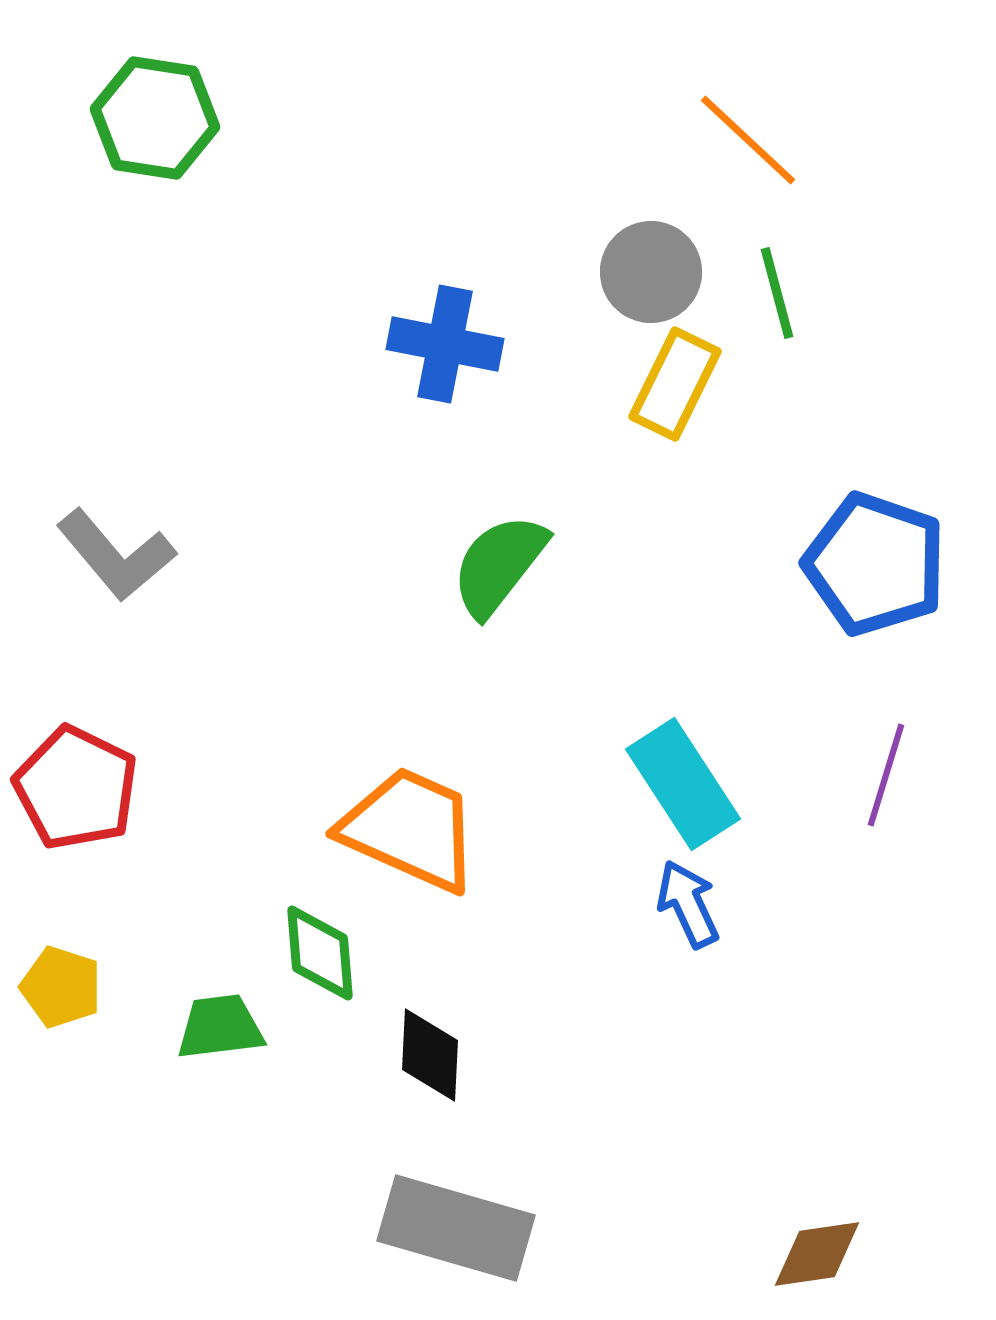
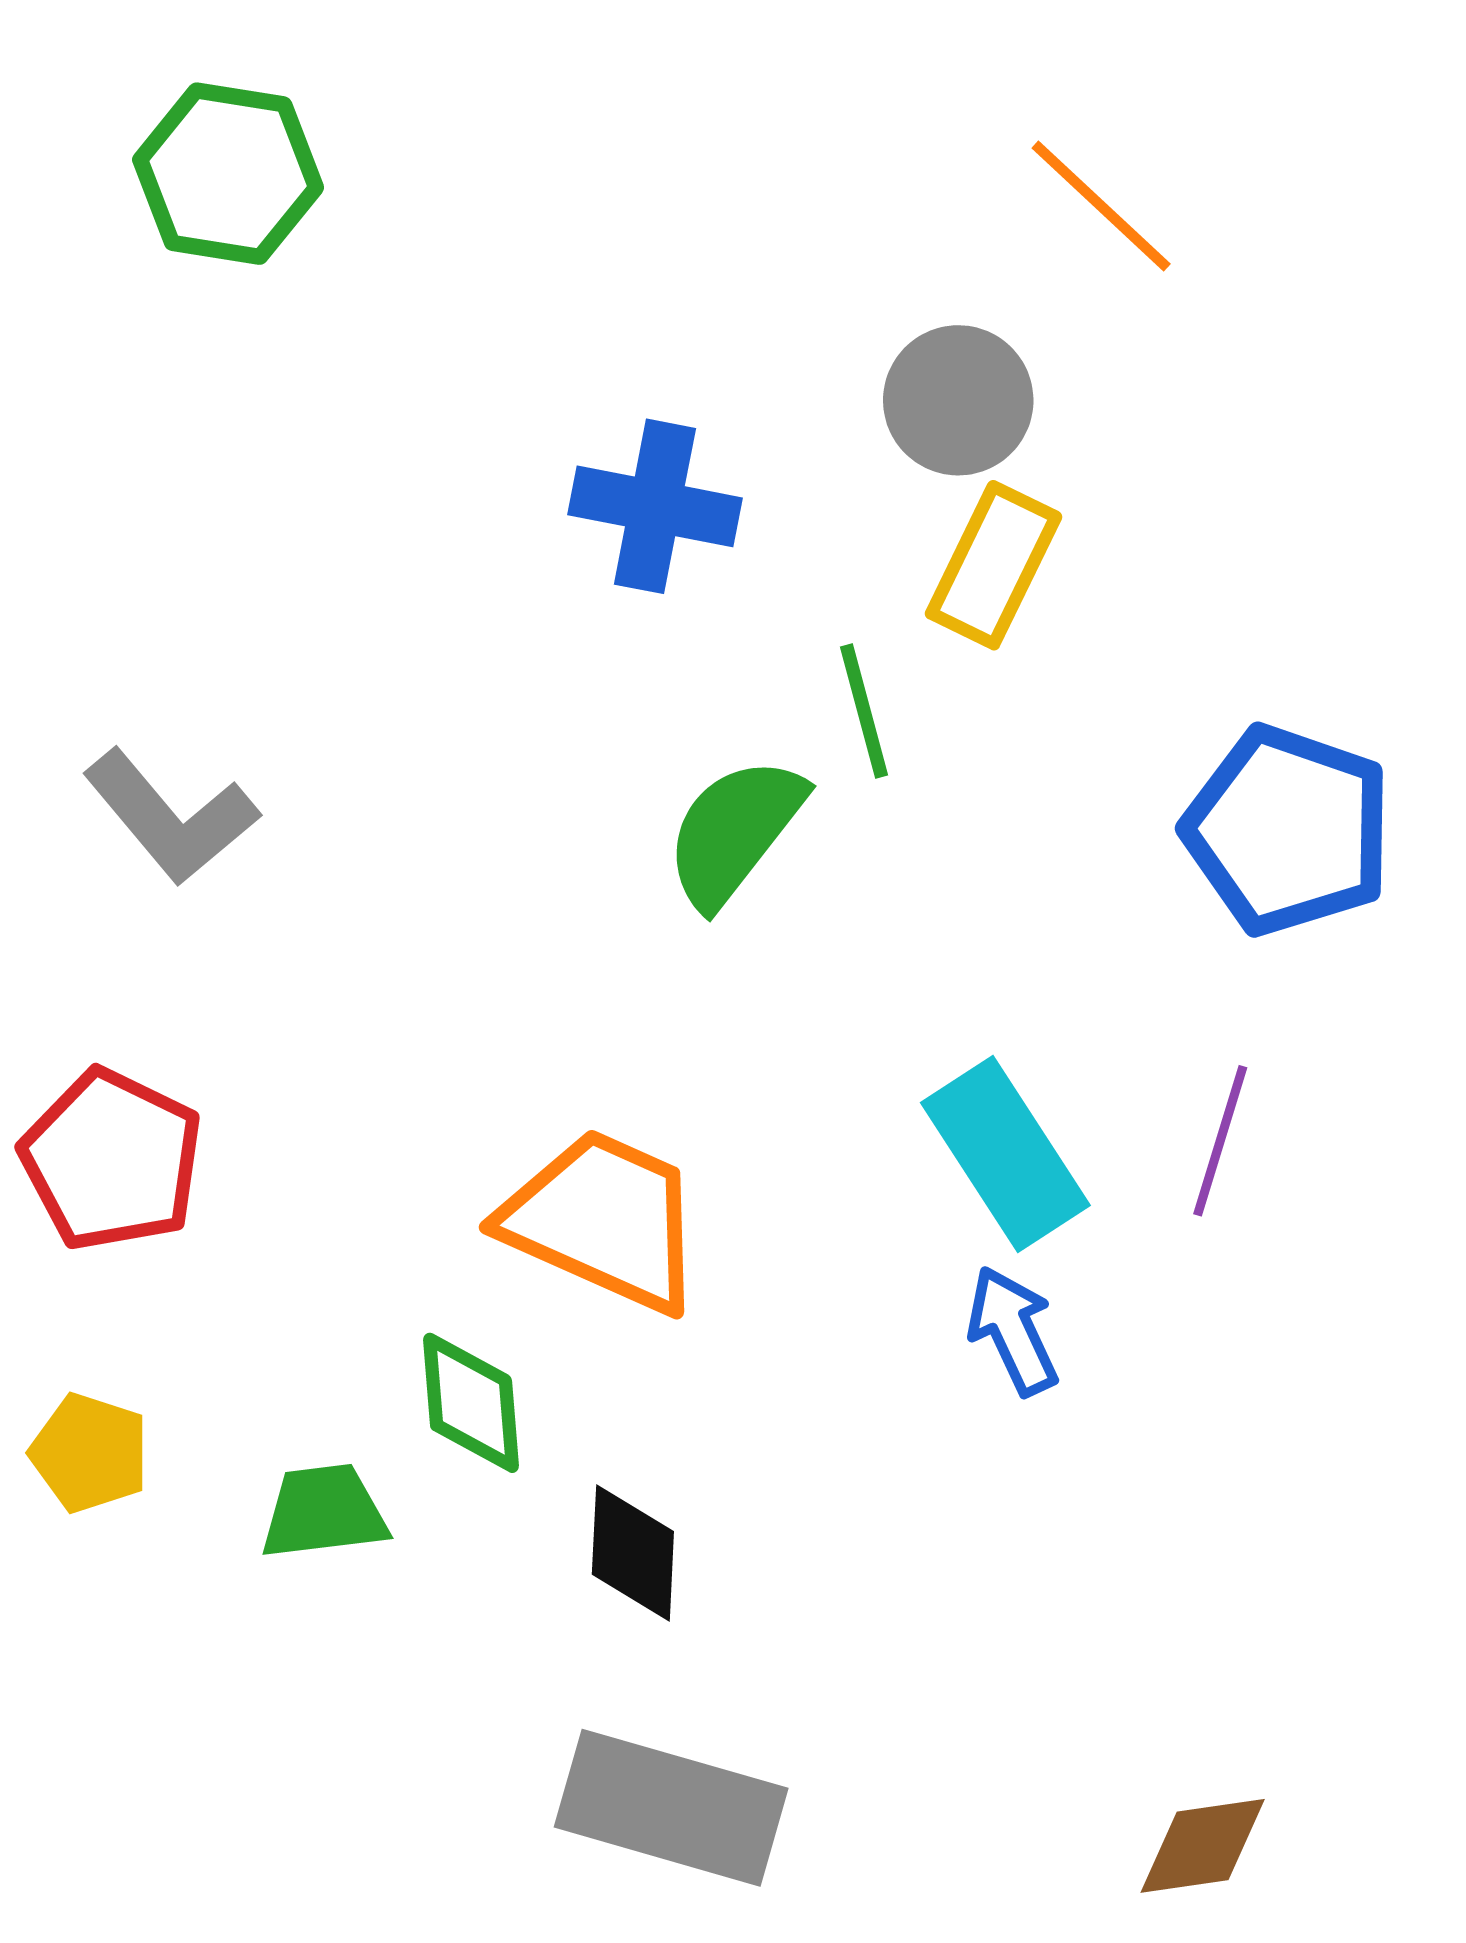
green line: (777, 293) -> (864, 711), moved
purple line: (886, 775) -> (1220, 1141), moved

